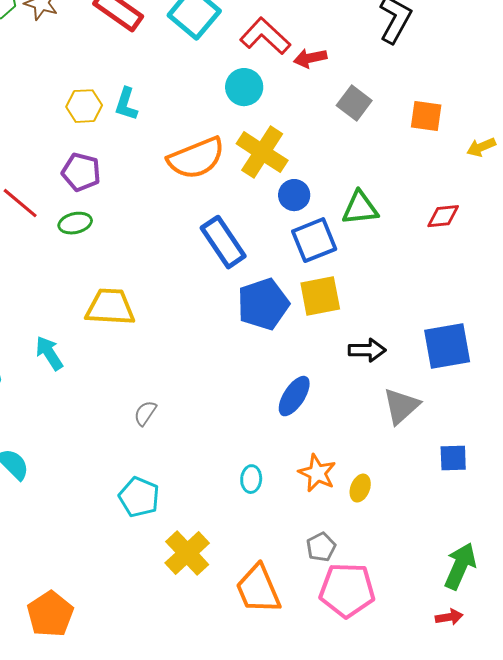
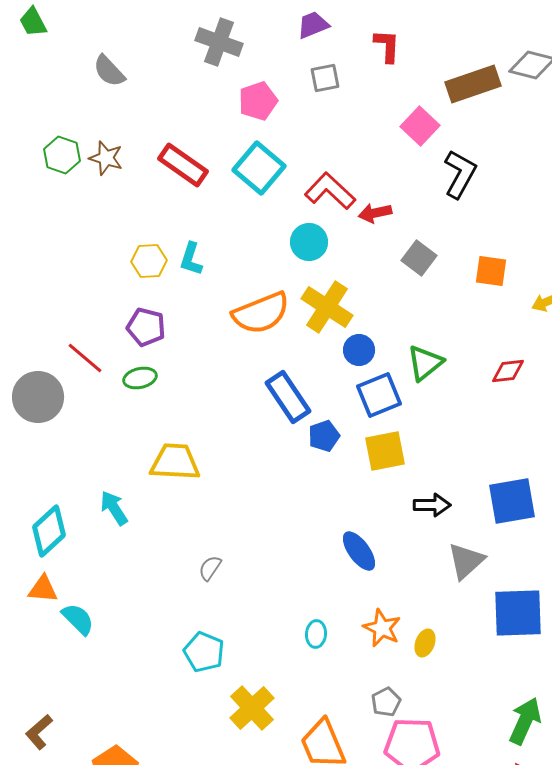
green triangle: (360, 208) -> (425, 363), turned -33
blue pentagon: (263, 304) -> (324, 436), moved, size x0.6
blue ellipse: (294, 396) -> (359, 551), turned -69
blue square: (453, 458) -> (518, 613), size x1.8

